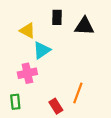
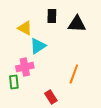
orange line: (78, 93) -> (74, 74), moved
green rectangle: (15, 102) -> (14, 82), moved

